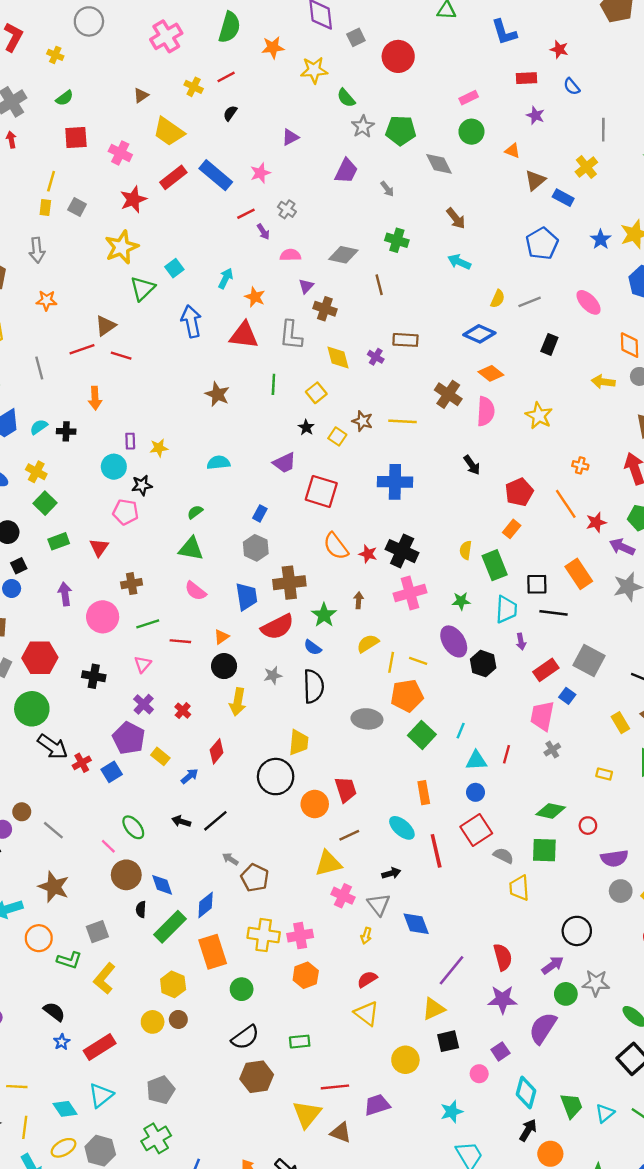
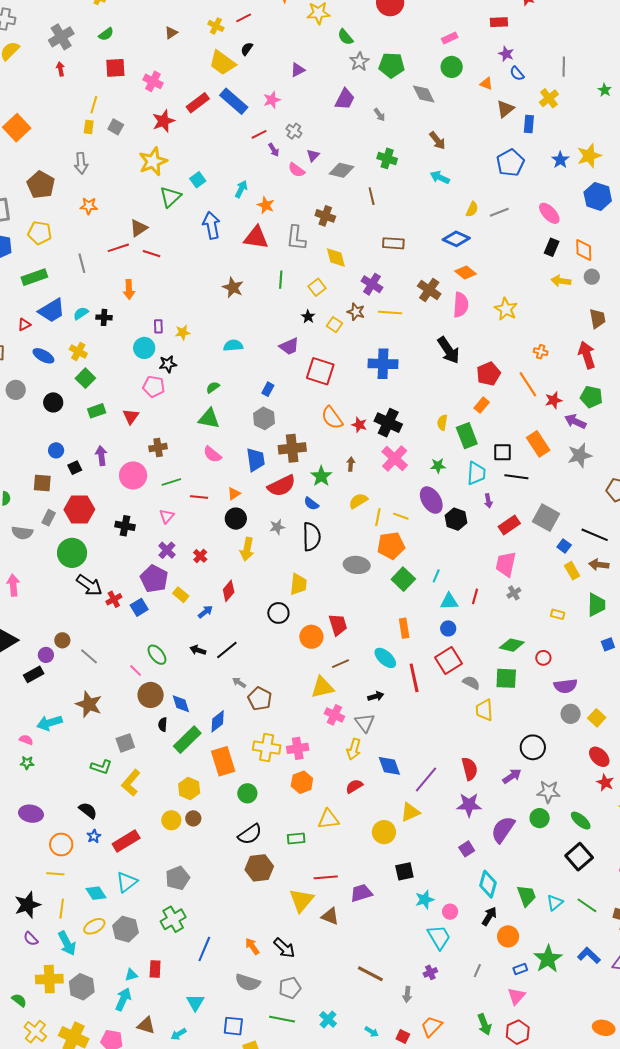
blue semicircle: (572, 86) -> (517, 73), moved
yellow trapezoid: (169, 132) -> (222, 63), moved
blue rectangle: (563, 198) -> (529, 124), turned 66
pink semicircle: (290, 255) -> (296, 170), turned -144
purple triangle: (306, 286) -> (313, 155), moved
black rectangle: (549, 344) -> (552, 247), moved
purple cross: (376, 357) -> (372, 284), moved, size x1.5
black arrow: (472, 465) -> (449, 350), size x1.6
black square: (19, 566) -> (75, 468), moved
pink cross: (410, 593) -> (395, 458), turned -32
blue square: (567, 696) -> (564, 546), moved
black circle: (276, 777) -> (278, 613), size x0.7
blue diamond: (416, 924) -> (389, 766), moved
yellow arrow: (366, 936) -> (354, 749), size x1.5
orange circle: (39, 938) -> (61, 844), moved
green circle: (566, 994) -> (540, 818), moved
yellow triangle: (367, 1013) -> (328, 819), moved, turned -45
black square: (448, 1041) -> (404, 871), moved
yellow circle: (405, 1060) -> (384, 832), moved
pink circle: (479, 1074) -> (450, 912), moved

